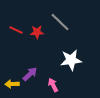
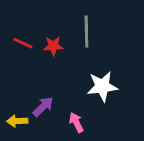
gray line: (60, 22) -> (86, 32), turned 45

